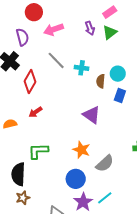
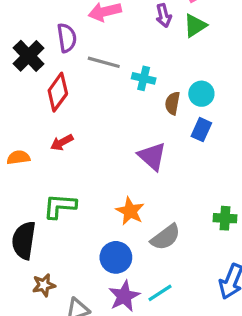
purple semicircle: (22, 37) -> (67, 38), moved
gray line: (56, 60) -> (104, 62), turned -36
brown star: (23, 198) -> (44, 285), moved

